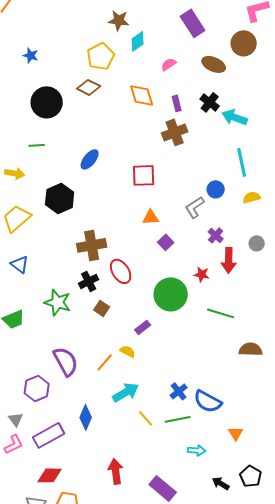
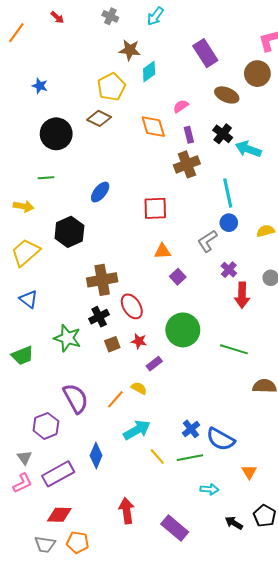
pink semicircle: (169, 64) -> (181, 106), moved
cyan line: (242, 162) -> (228, 193), moved
red star: (202, 274) -> (139, 341), moved
brown square: (102, 308) -> (112, 344), turned 35

